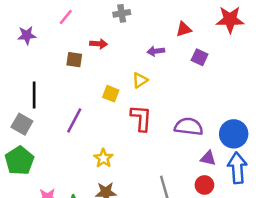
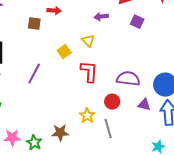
yellow triangle: (140, 80) -> (88, 41), turned -40
yellow square: (111, 94) -> (64, 52), turned 32
yellow star: (103, 158) -> (87, 116), moved
red circle: (204, 185) -> (112, 102), moved

